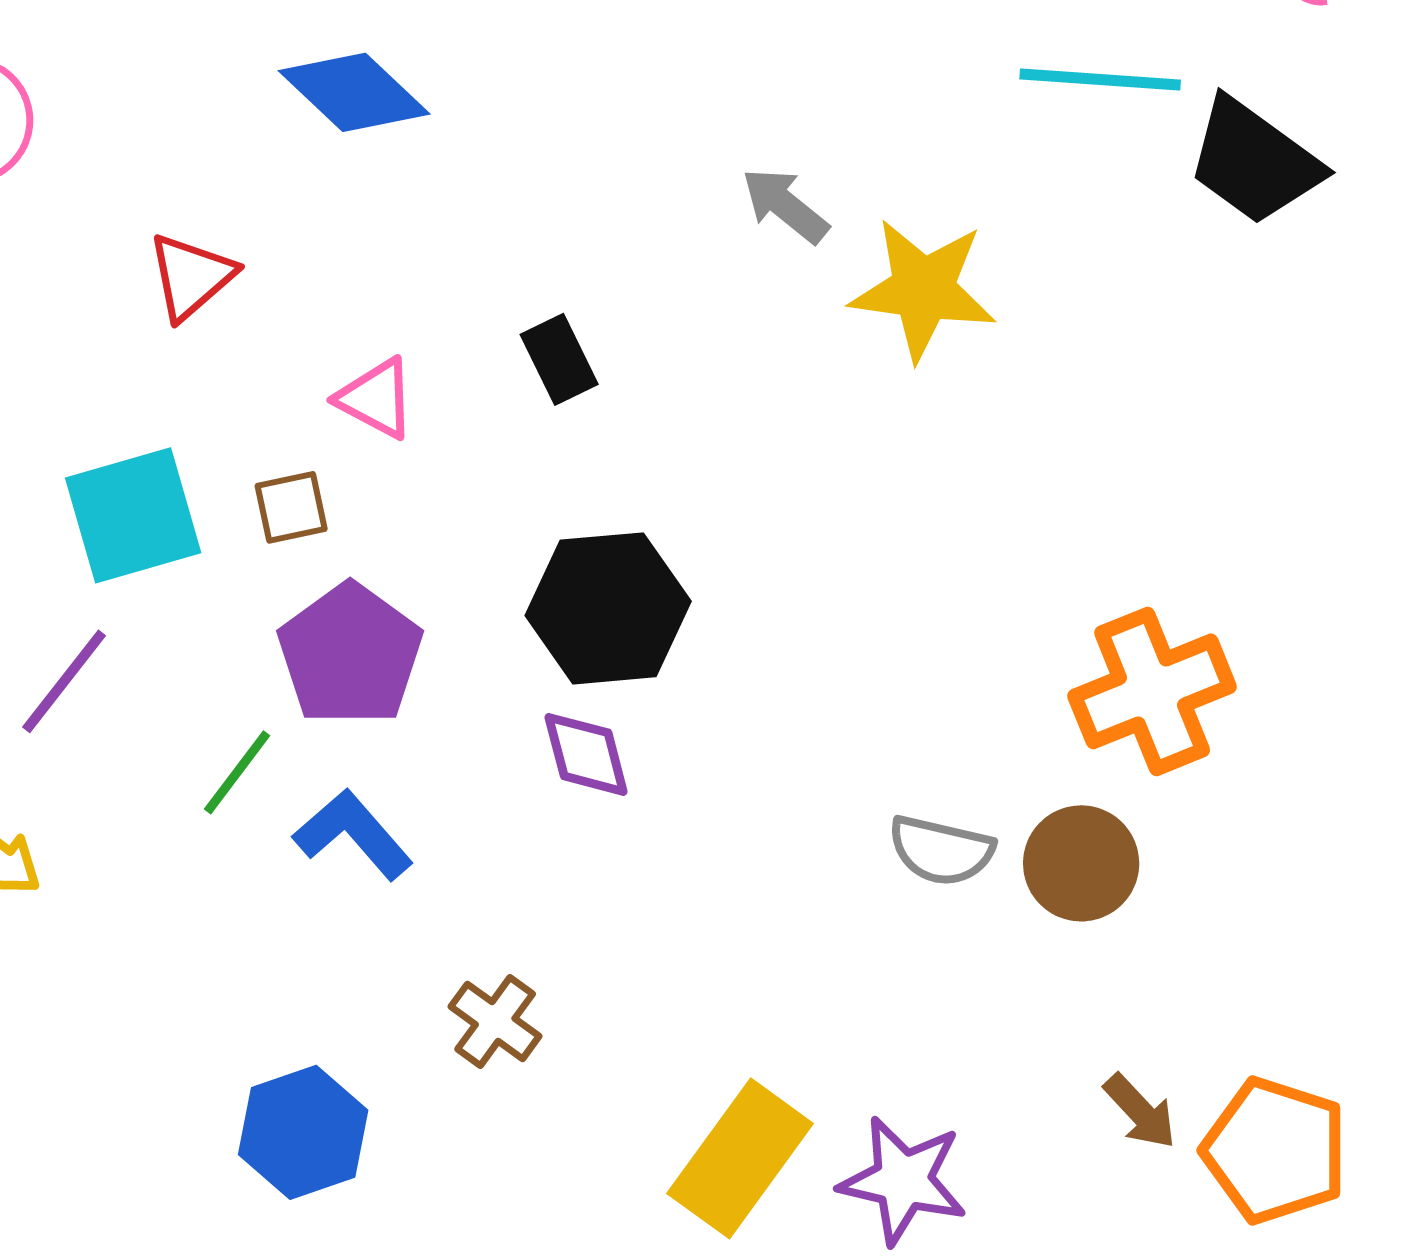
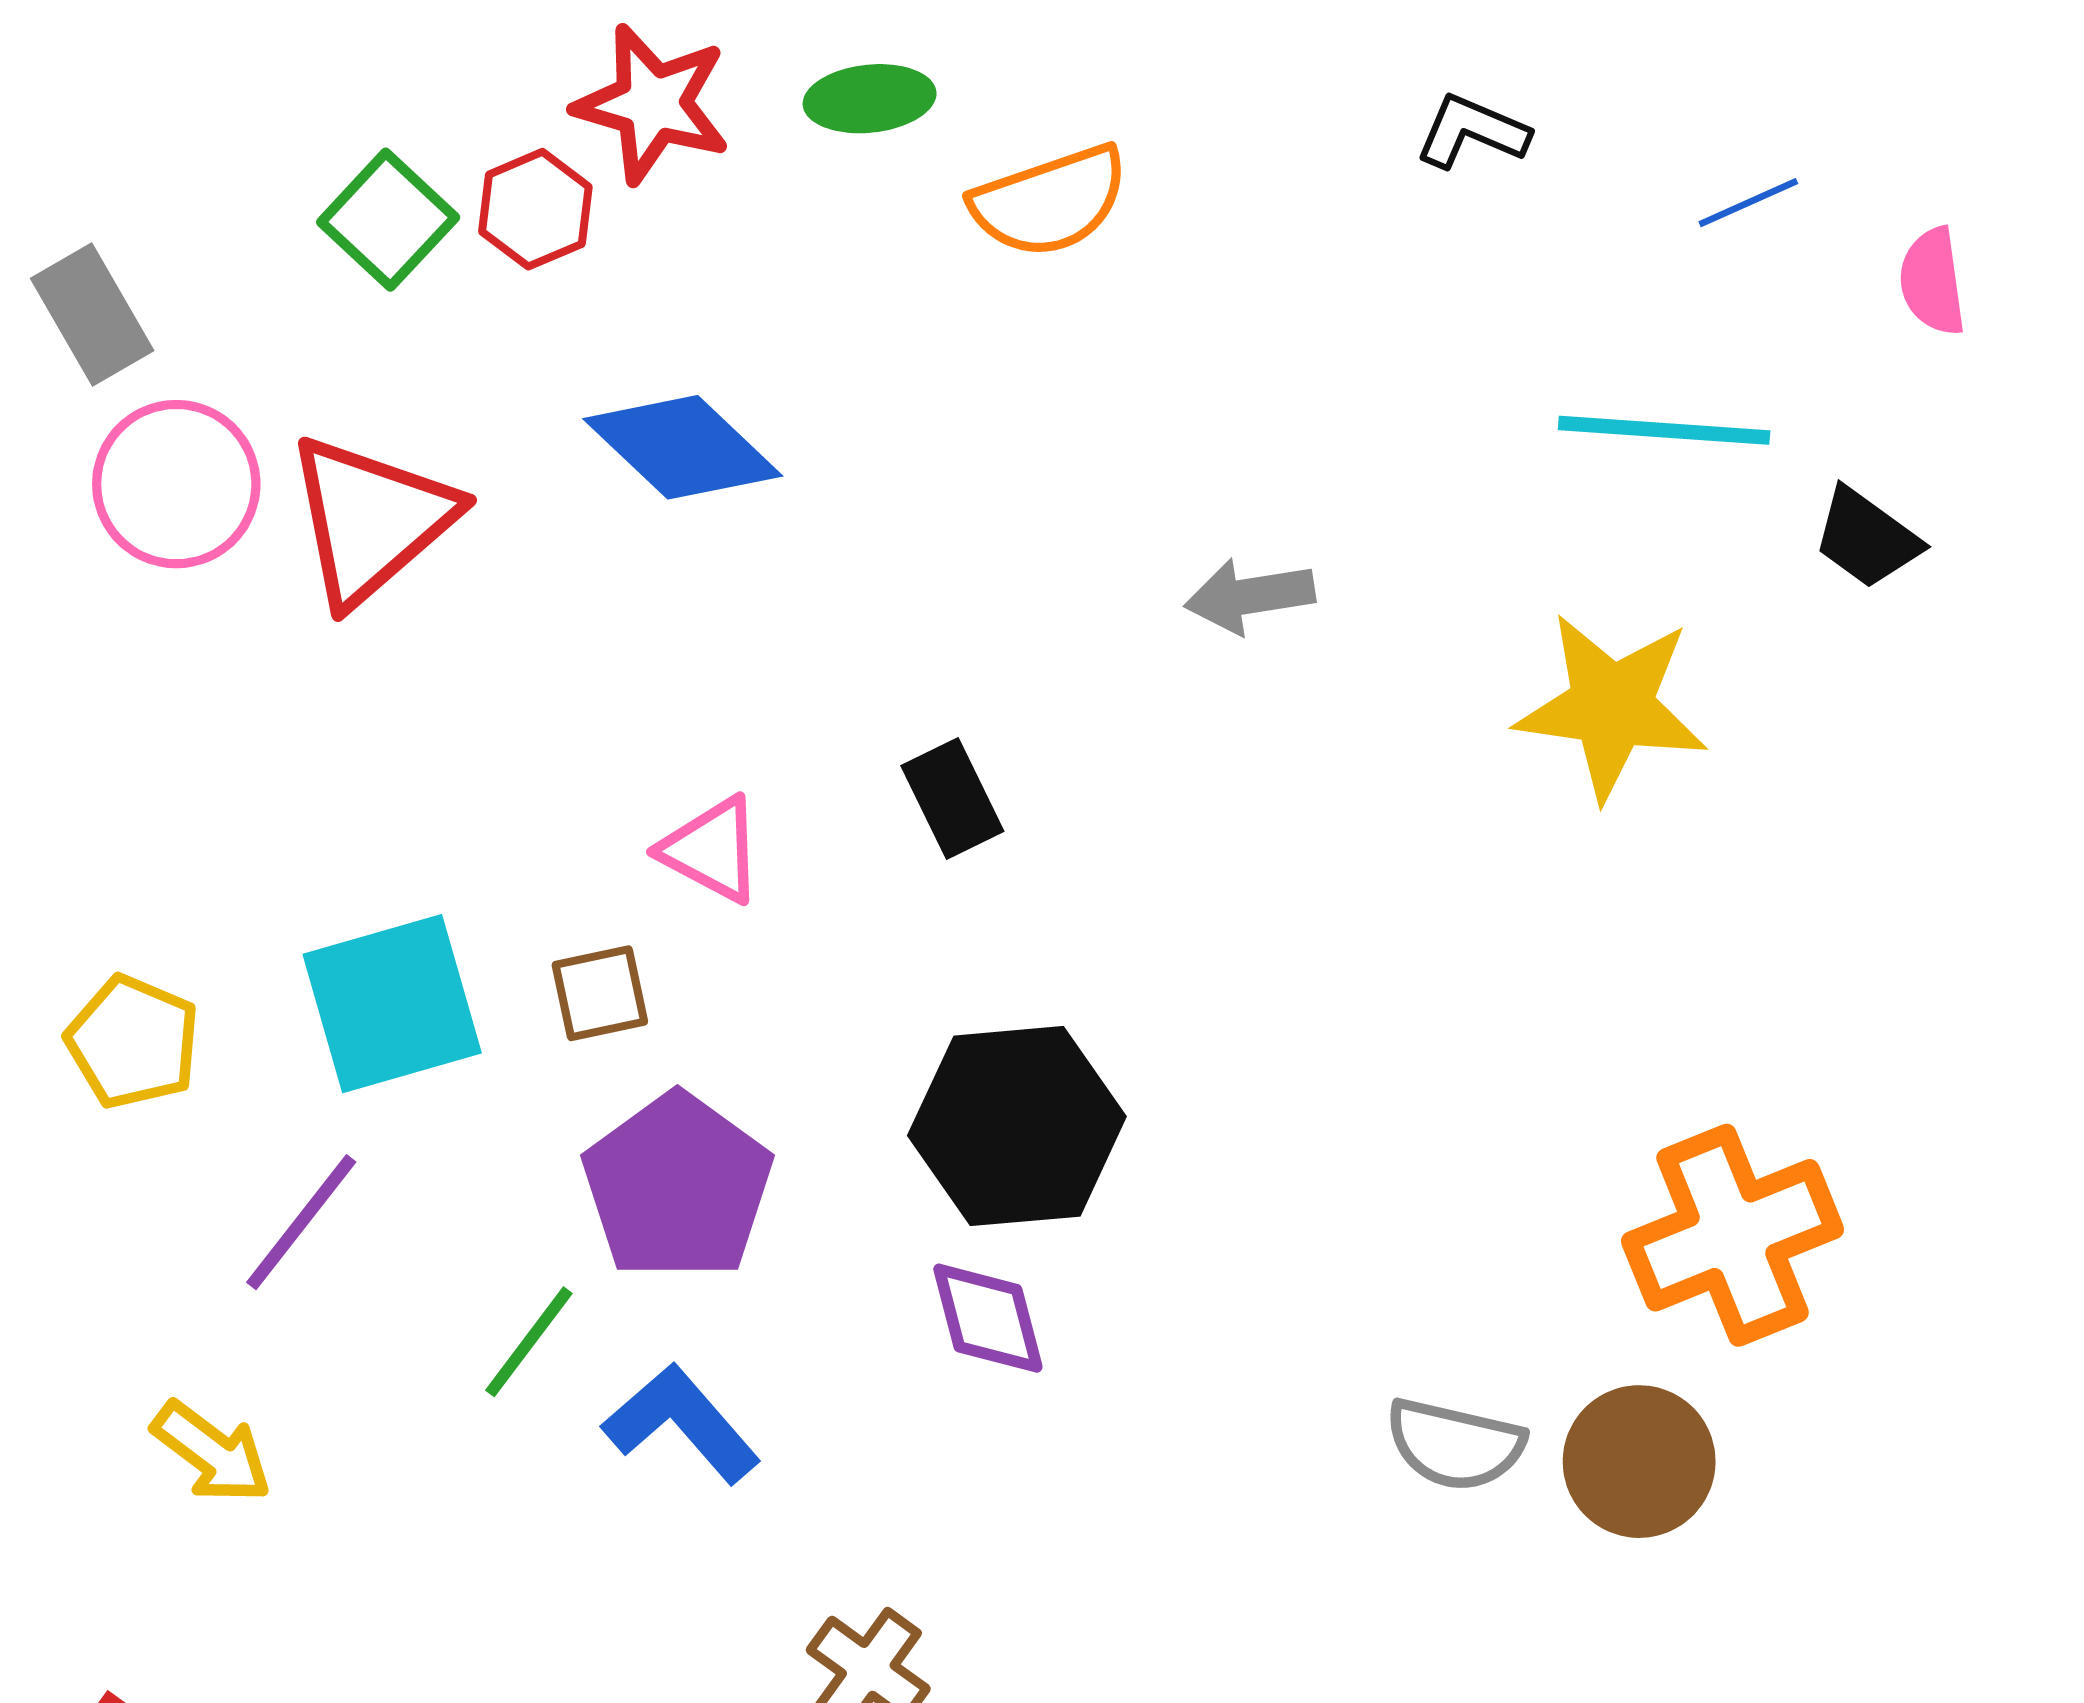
black trapezoid: (1254, 161) -> (1867, 538), size x0.6
gray arrow: (785, 205) -> (1250, 596), turned -48
red triangle: (191, 276) -> (371, 520), moved, size x1.5
yellow star: (923, 289) -> (1611, 706), moved

